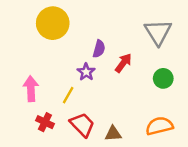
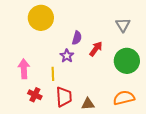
gray triangle: (158, 32) -> (123, 25), size x0.7
green circle: (163, 78) -> (127, 61), size x1.6
yellow line: (68, 95) -> (53, 74), turned -32
red trapezoid: (82, 125) -> (64, 97), turned 40

